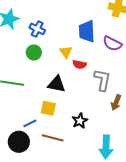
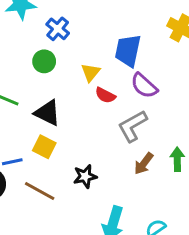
purple semicircle: (112, 44) -> (144, 86), moved
gray L-shape: (102, 80) -> (132, 126), turned -145
black triangle: (57, 84) -> (47, 113), moved

